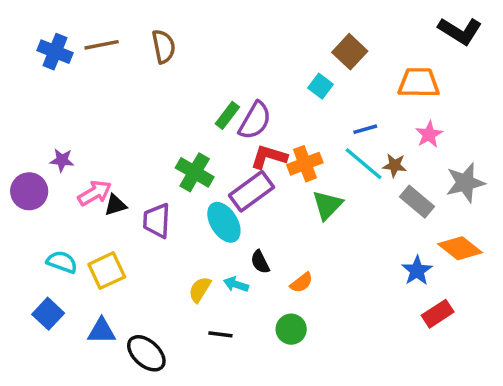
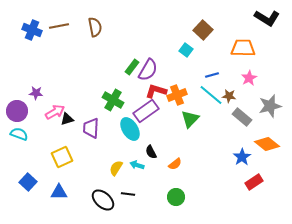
cyan semicircle: (62, 262) -> (19, 134), moved
green circle: (291, 329) -> (176, 197), moved
black ellipse: (146, 353) -> (103, 200), moved

